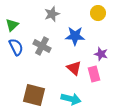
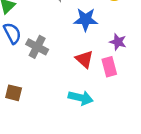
gray cross: (42, 46) -> (37, 47), moved
brown square: (34, 95) -> (14, 93), moved, size x0.6

